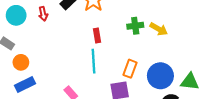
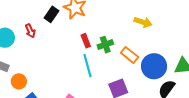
green cross: (135, 26) -> (105, 45), moved
orange rectangle: (130, 69) -> (130, 55), moved, turned -60

